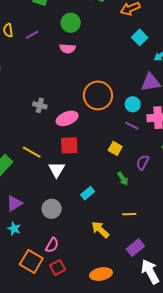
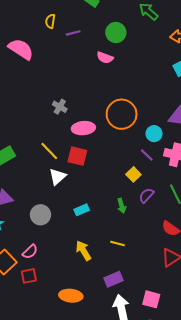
yellow square: (115, 148) -> (133, 174), moved
yellow line: (32, 152) -> (49, 151), moved

